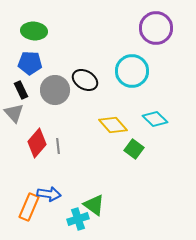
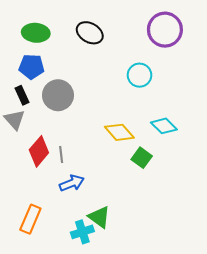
cyan circle: (132, 71) -> (139, 75), size x0.7
black ellipse: (85, 80) -> (90, 33), moved
blue arrow: (49, 194) -> (72, 183), moved, turned -30

